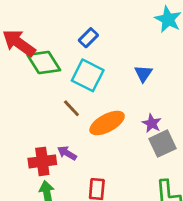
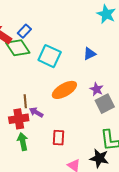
blue rectangle: (88, 38) -> (24, 31), moved
blue triangle: (143, 74) -> (90, 54), turned 32
brown line: (71, 108) -> (25, 101), moved, turned 40

